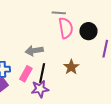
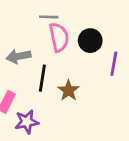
gray arrow: (34, 51) -> (18, 56), moved
black line: (42, 73) -> (42, 78), moved

